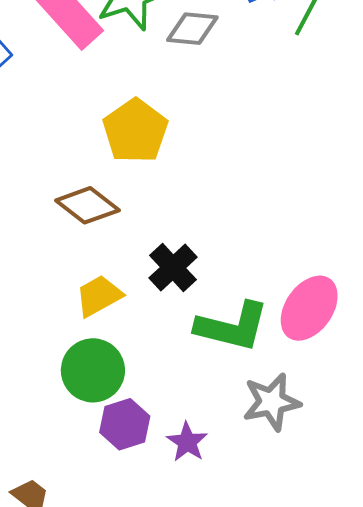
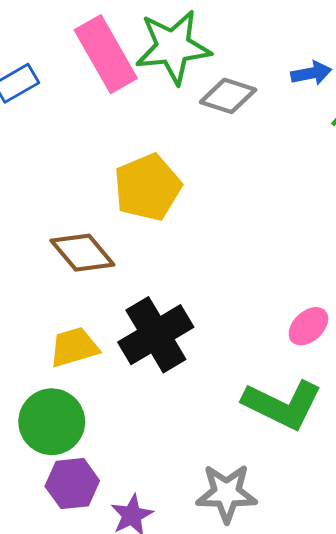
black cross: (173, 268) -> (156, 335), size x1.4
pink ellipse: (309, 308) -> (308, 326), moved, size x0.6
green L-shape: (232, 327) -> (282, 404), moved

